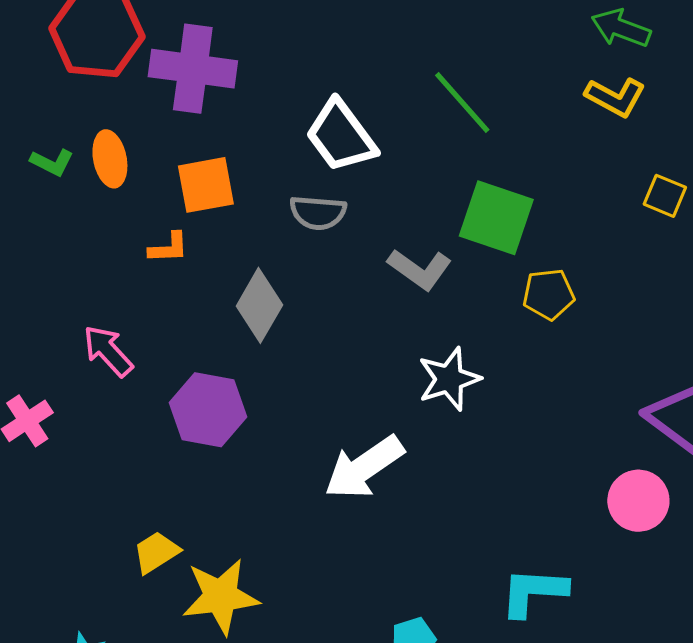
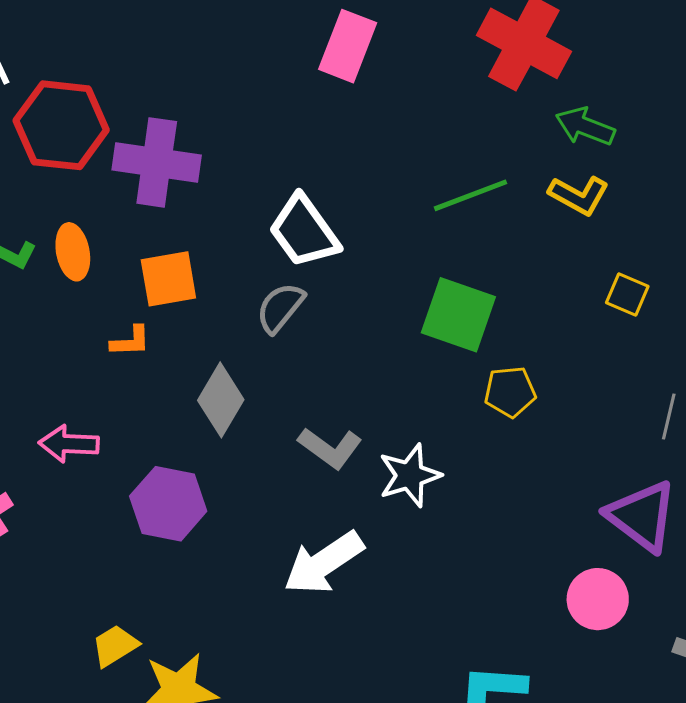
green line: (462, 102) -> (470, 195), moved, turned -70
gray semicircle: (318, 213) -> (280, 308), turned 124
gray L-shape: (420, 269) -> (330, 448), moved
pink arrow: (108, 351) -> (69, 444), turned -46

